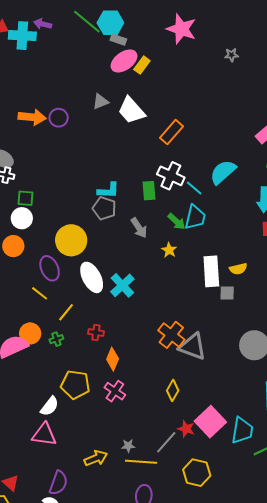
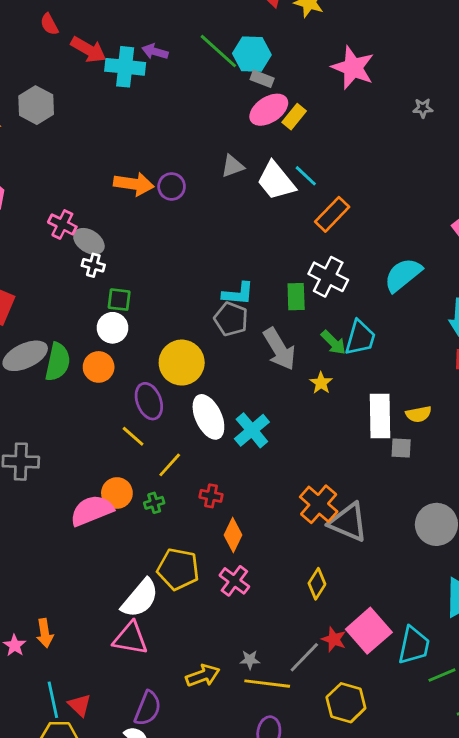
cyan line: (194, 188) -> (306, 176), moved
gray arrow: (139, 228) -> (279, 349), size x1.4
white semicircle: (50, 406) -> (140, 598), size x1.4

